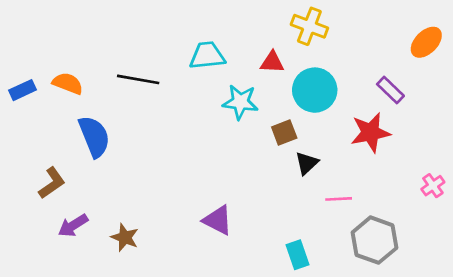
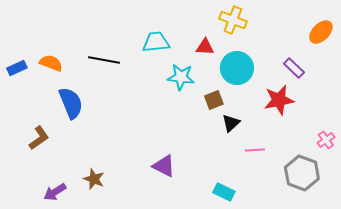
purple arrow: (73, 225) -> (55, 192), moved
gray hexagon: (374, 240) -> (302, 173), moved
cyan rectangle: (297, 255) -> (224, 192), turned -45

